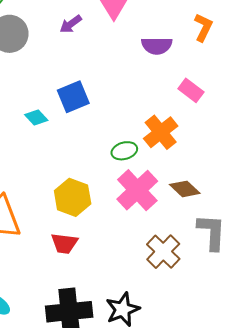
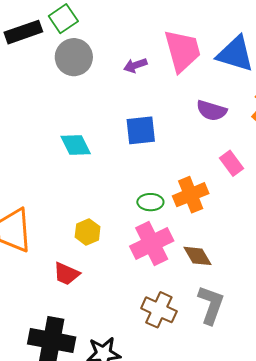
blue square: (73, 97) -> (141, 130), moved
cyan diamond: (36, 117) -> (76, 145), size x1.4
yellow hexagon: (73, 197) -> (88, 232), size x0.7
brown cross: (163, 252) -> (159, 310), turned -36

